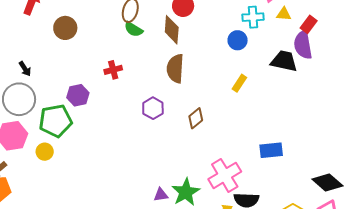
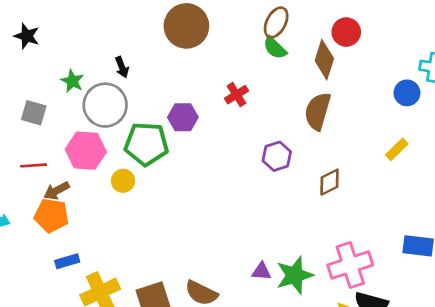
brown circle: (65, 28) -> (186, 26), size x1.4
red cross: (113, 70) -> (236, 95), turned -30

